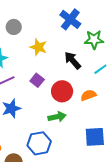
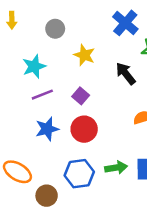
red circle: (62, 91) -> (84, 129), moved
green arrow: (57, 117) -> (116, 168), moved

